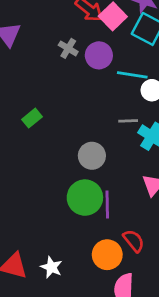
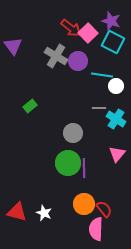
gray cross: (68, 48) -> (56, 56), size x1.6
red semicircle: (134, 241) -> (104, 209), moved

